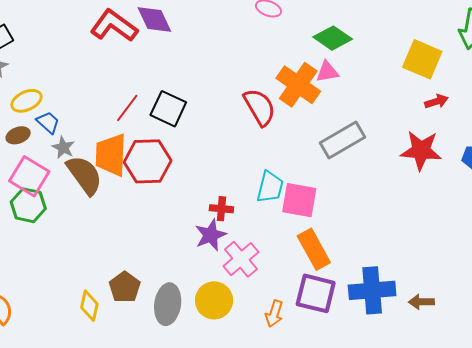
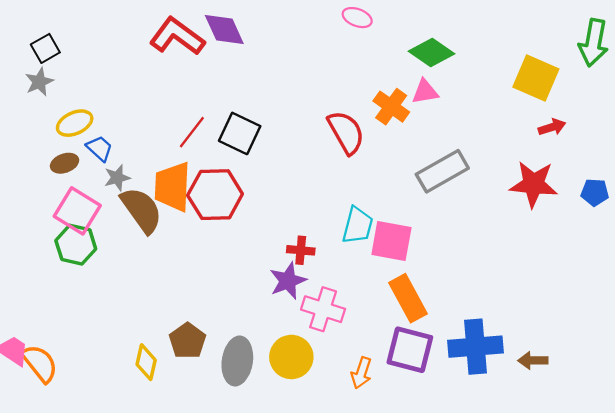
orange cross: (298, 85) -> (391, 107), size x0.7
gray star: (63, 148) -> (117, 178), turned 30
pink cross: (241, 259) -> (323, 309), turned -33

